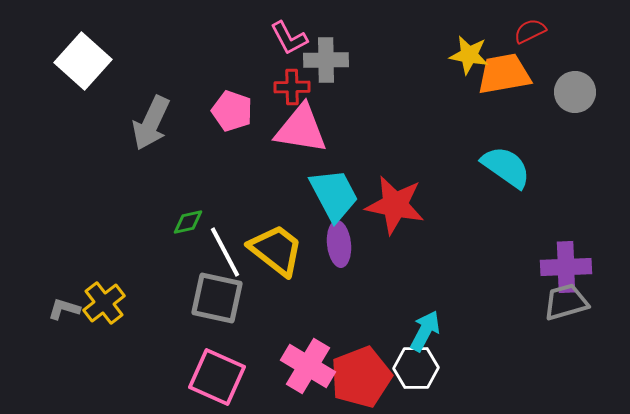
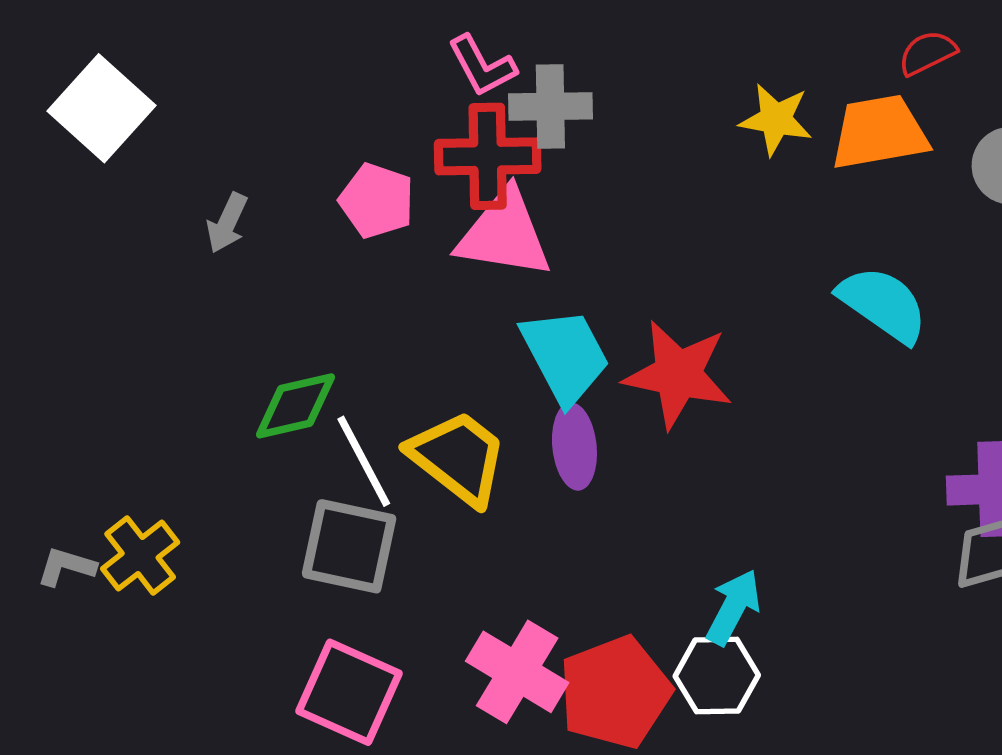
yellow star: (469, 55) -> (776, 119), moved
red cross: (292, 87) -> (488, 156), size x1.6
gray arrow: (151, 123) -> (227, 223), size x0.6
green diamond: (188, 222) -> (295, 406), size x1.5

